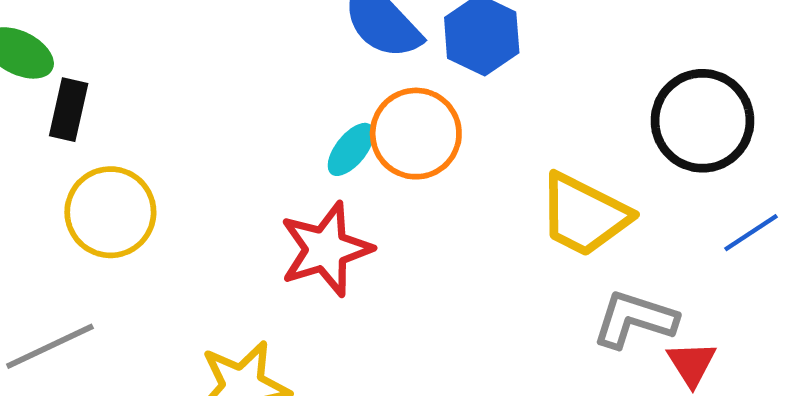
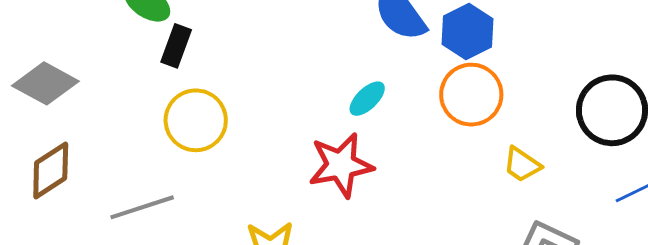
orange circle: (416, 134) -> (471, 95), moved
yellow trapezoid: (584, 215) -> (522, 165), size x0.6

